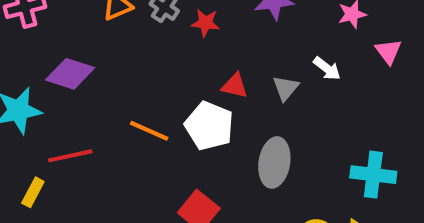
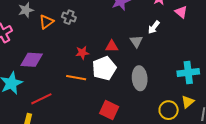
red star: (205, 23) -> (82, 53), moved
white arrow: (327, 68) -> (154, 27), turned 104
white pentagon: (209, 126) -> (104, 68), turned -30

